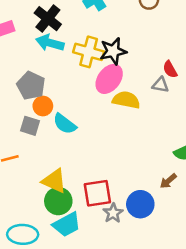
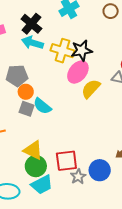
gray pentagon: (31, 86) -> (17, 76), turned -30
yellow semicircle: (126, 100) -> (91, 89), turned -60
gray square: (30, 126) -> (27, 109), moved

